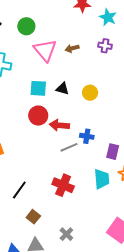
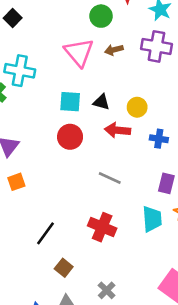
green circle: (26, 26) -> (101, 16), moved
purple cross: (105, 46) -> (156, 46), size x1.6
red arrow: (59, 125) -> (118, 130), moved
blue cross: (87, 136) -> (159, 139), moved
gray line: (69, 147) -> (110, 178), turned 48

